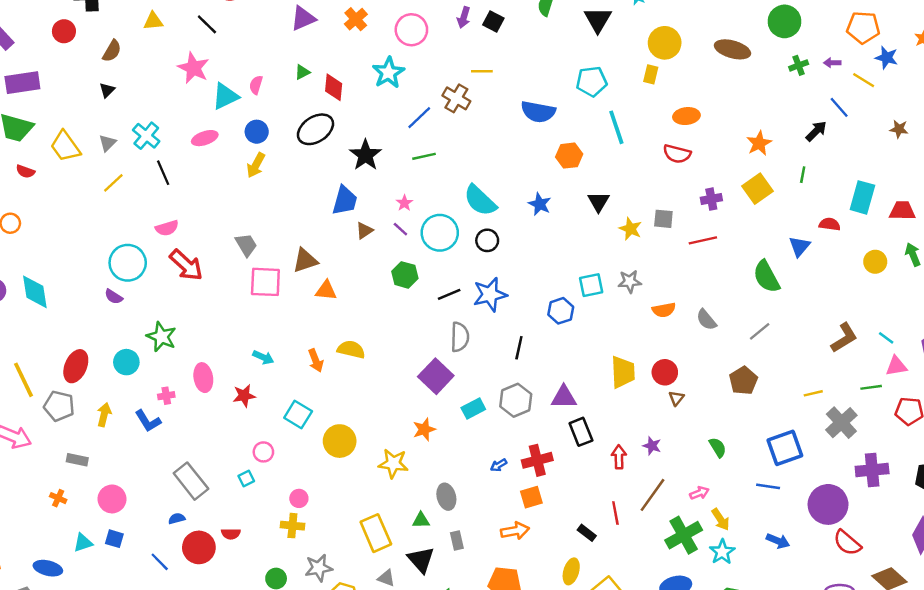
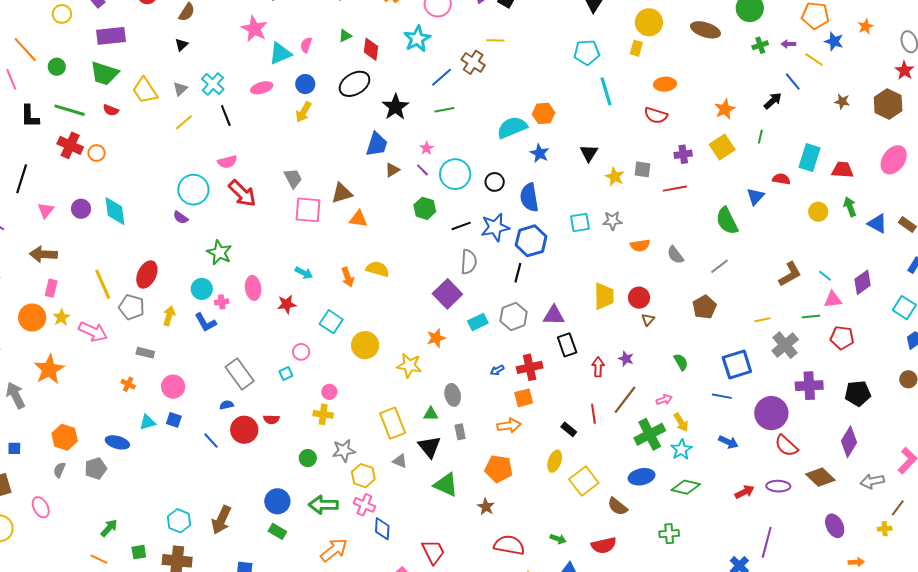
blue semicircle: (538, 112) -> (529, 197), moved, turned 68
orange hexagon: (569, 156) -> (544, 113), moved
cyan semicircle: (480, 200) -> (512, 127), moved, turned 112
blue hexagon: (561, 311) -> (531, 241), moved, size x1.4
cyan circle: (126, 362) -> (202, 289), moved

